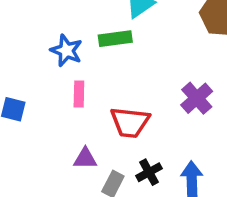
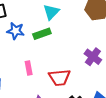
blue star: (66, 51) -> (16, 31), moved

